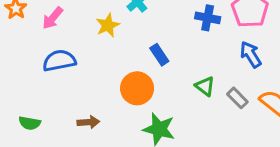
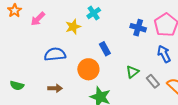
blue semicircle: (59, 61) -> (55, 54), moved
green triangle: (205, 86) -> (133, 72), turned 40

